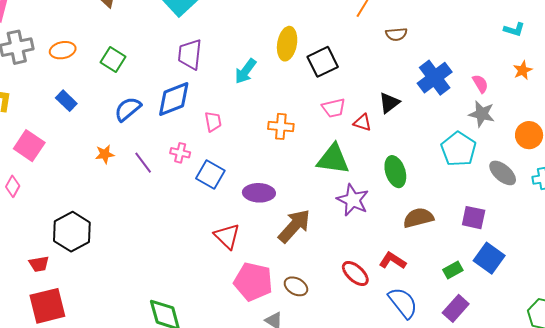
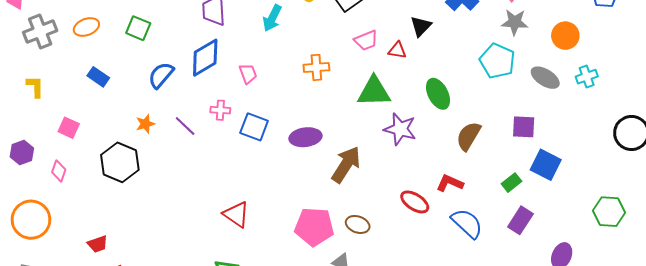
pink square: (29, 146) -> (69, 128), size x0.7
brown semicircle: (418, 218) -> (469, 136), turned -36
black hexagon: (72, 232) -> (120, 162), moved
red triangle: (227, 236) -> (236, 214), moved

